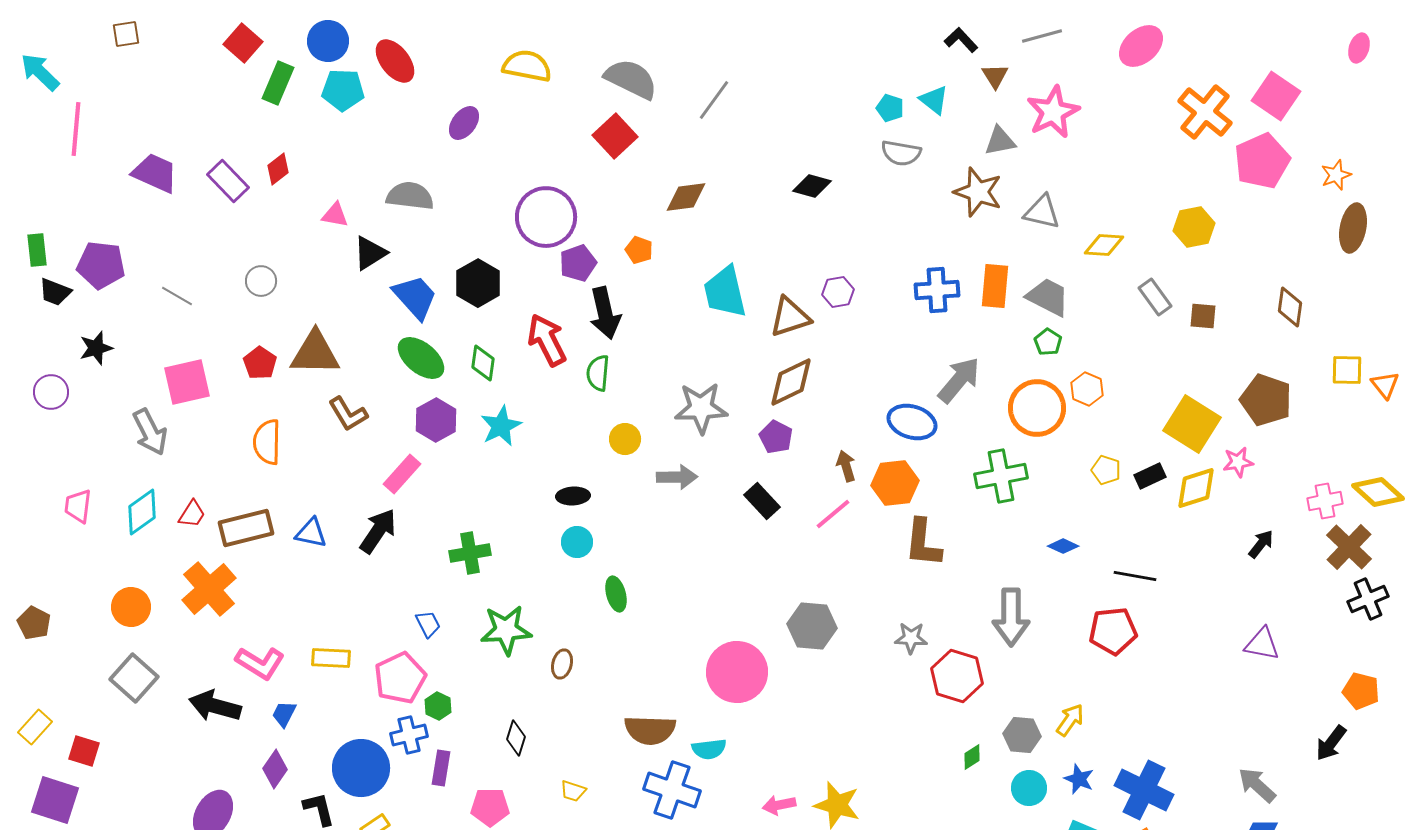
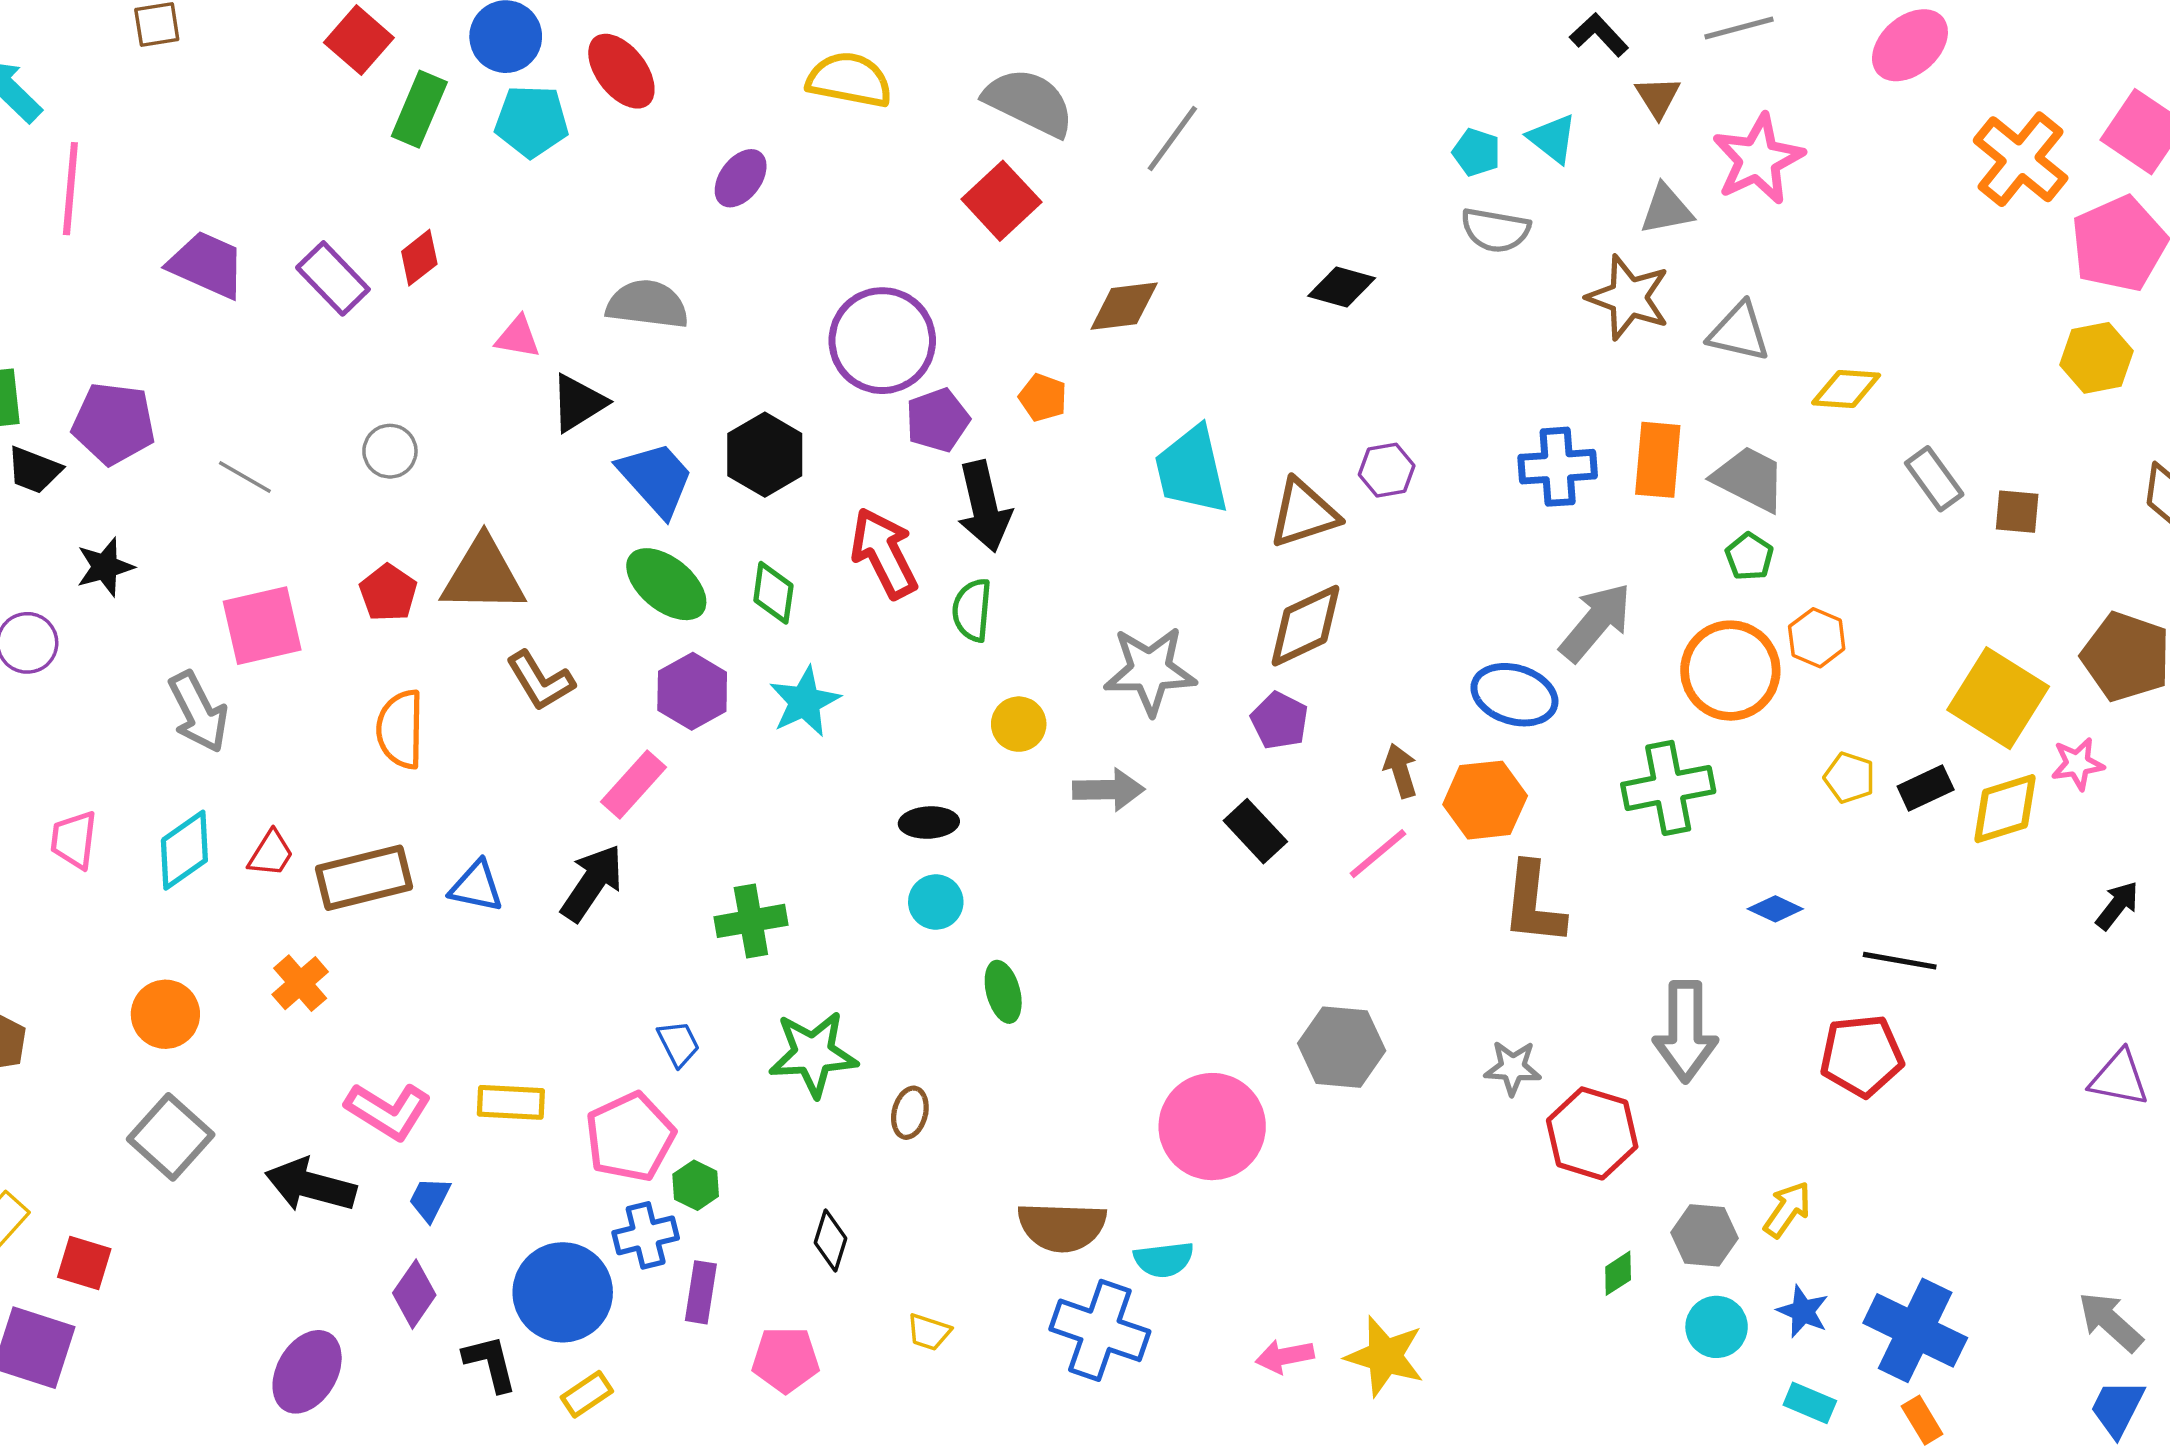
yellow hexagon: (1194, 227) -> (2097, 358), moved
orange cross: (209, 589) -> (300, 983), size x0.6

